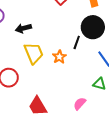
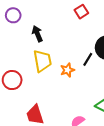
black arrow: (23, 28) -> (37, 34), turned 70

